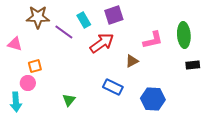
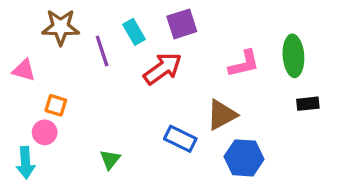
purple line: (64, 32) -> (102, 51), turned 36
brown triangle: (132, 61) -> (222, 115), moved, size x1.5
orange square: (35, 66) -> (56, 105), turned 32

